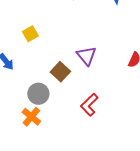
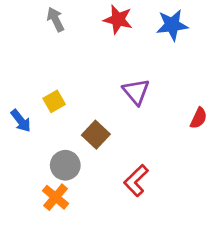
yellow square: (30, 34) -> (54, 101), moved
purple triangle: (86, 56) -> (136, 92), moved

